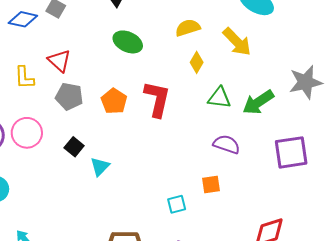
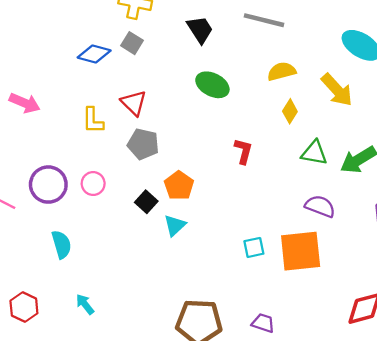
red L-shape: (157, 99) -> (243, 151), size x0.6
orange pentagon: (114, 101) -> (179, 186), moved
pink circle: (27, 133) -> (93, 184), size x0.7
orange square: (211, 184) -> (301, 251), size x2.0
cyan square: (177, 204) -> (254, 247), moved

